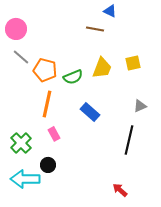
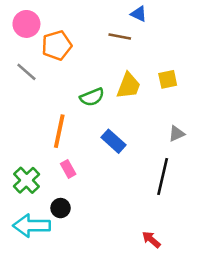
pink circle: (16, 29) -> (26, 24), moved
orange pentagon: (45, 70) -> (57, 45), moved, turned -30

